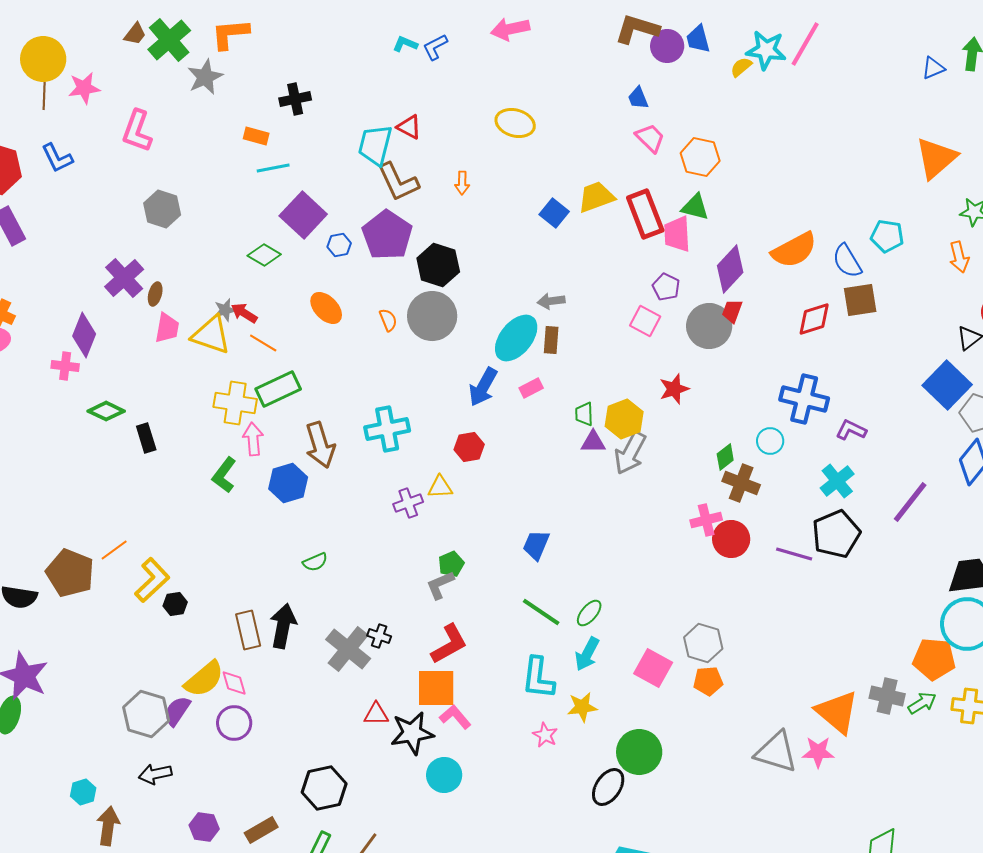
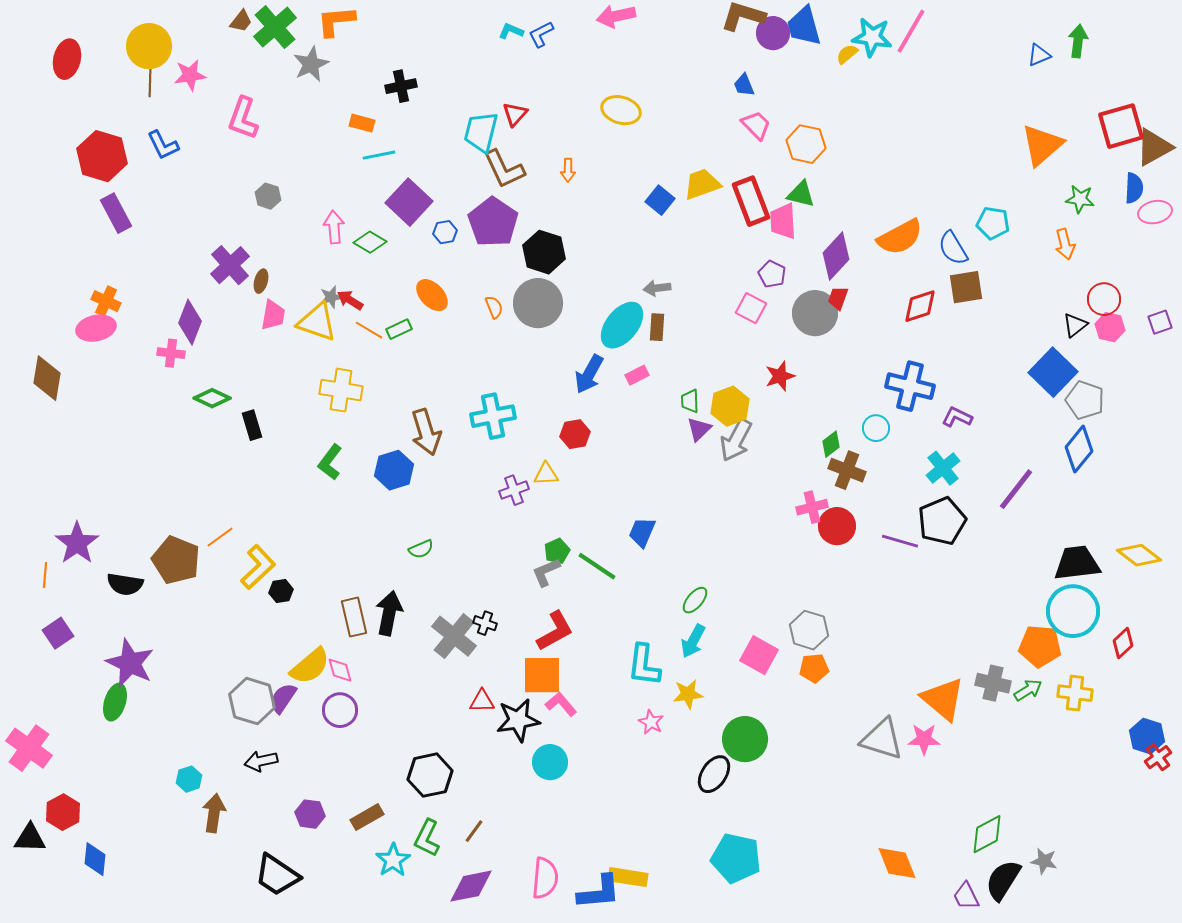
blue trapezoid: (698, 39) -> (804, 26), size x1.4
red triangle: (409, 127) -> (515, 114), turned 44
gray hexagon: (162, 209) -> (268, 196), size x0.7
green rectangle: (278, 389) -> (399, 329), moved, size x0.6
pink arrow: (253, 439) -> (334, 227), moved
purple triangle: (593, 442) -> (699, 429), turned -44
green line: (541, 612) -> (597, 566), moved

